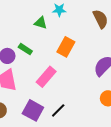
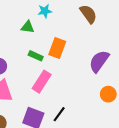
green rectangle: (25, 49) -> (36, 56), moved

